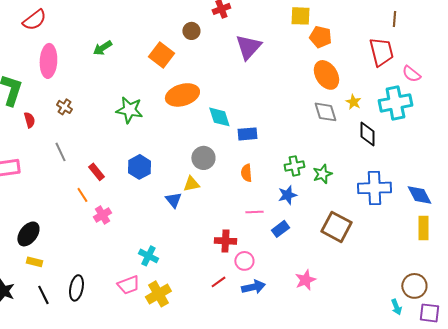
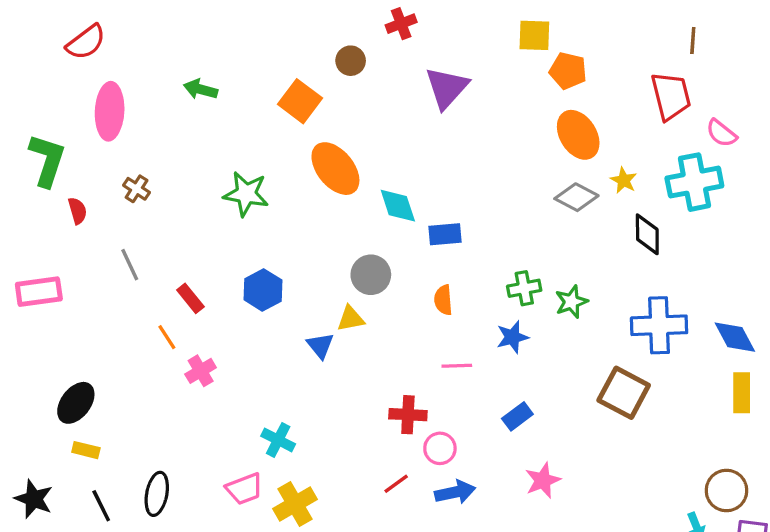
green arrow: (102, 48) -> (201, 89), turned 48
orange ellipse: (182, 95) -> (335, 169), turned 68
gray diamond: (325, 112) -> (576, 197), turned -45
brown square: (336, 227) -> (624, 393), moved
blue rectangle: (280, 229) -> (517, 416), moved

